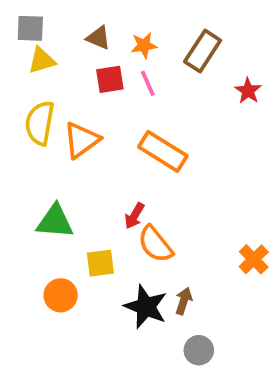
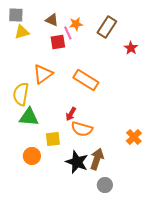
pink line: (148, 83) -> (68, 33), moved
yellow semicircle: (40, 123) -> (21, 94), moved
orange semicircle: (155, 244) -> (82, 129), turned -35
brown arrow: (184, 301) -> (97, 159), size x1.5

